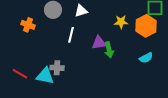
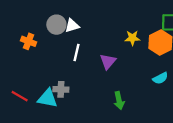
white triangle: (81, 11) -> (72, 26), moved
purple triangle: (99, 43) -> (108, 61), turned -42
green arrow: (109, 50) -> (119, 101), moved

